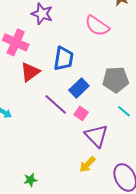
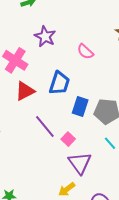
pink semicircle: (97, 26) -> (85, 52), moved, size x0.7
blue rectangle: (79, 88) -> (80, 106), moved, turned -36

